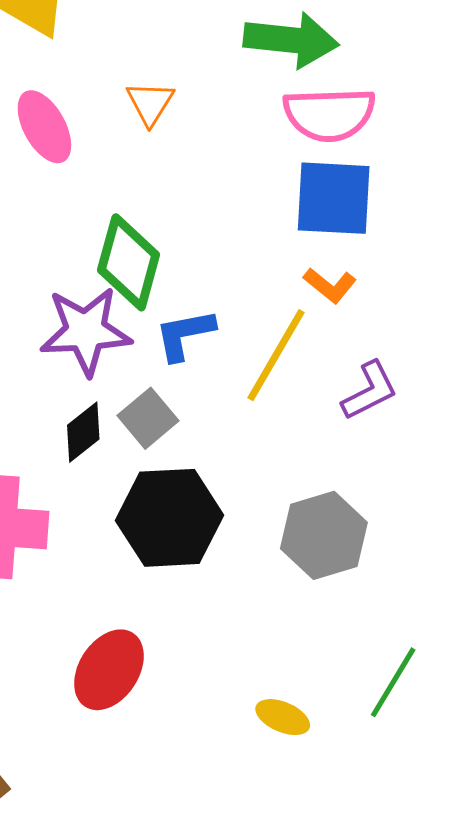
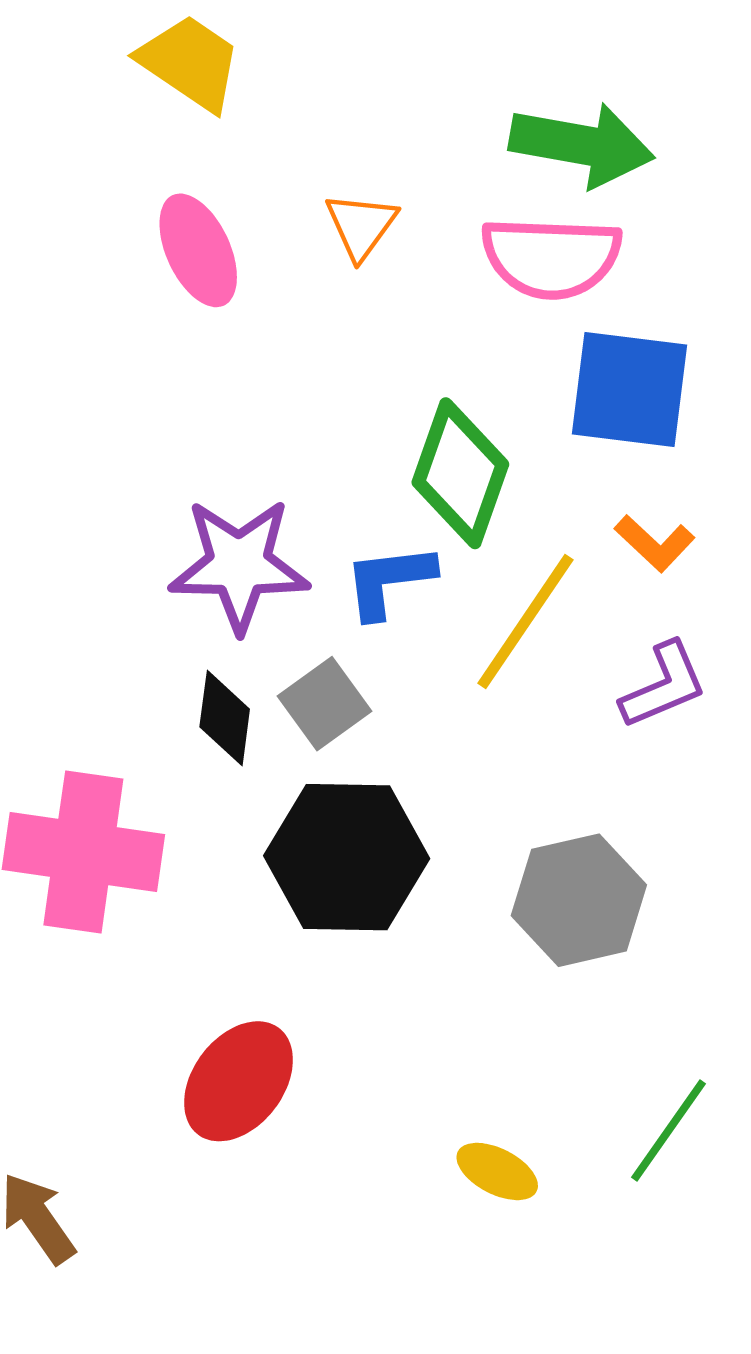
pink semicircle: (329, 114) -> (551, 257), moved
green diamond: (129, 262) -> (460, 473), moved
orange L-shape: (330, 285) -> (655, 543), moved
black diamond: (83, 432) -> (225, 718), turned -48

